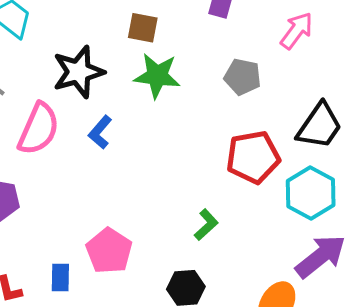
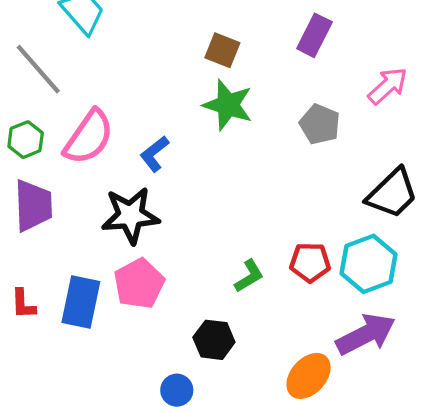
black star: (78, 72) -> (130, 215), moved
red pentagon: (253, 157) -> (310, 262), moved, size x0.7
blue rectangle: (60, 277) -> (81, 302), size x1.6

